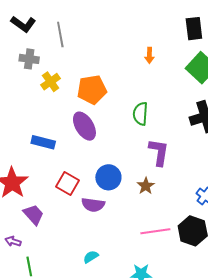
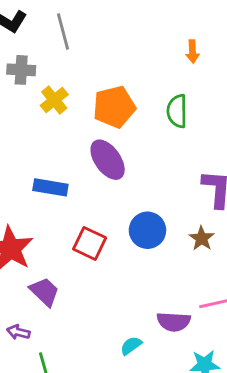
green semicircle: (140, 114) -> (177, 111), moved
purple semicircle: (93, 205) -> (174, 322), moved

